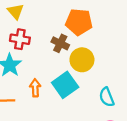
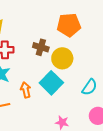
orange pentagon: (79, 22) -> (69, 25), moved
cyan semicircle: (107, 97) -> (90, 87), turned -114

